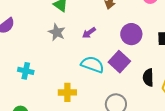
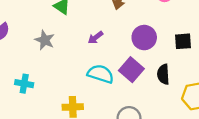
gray star: (57, 32) -> (45, 40), moved
black semicircle: (148, 77) -> (163, 74), moved

